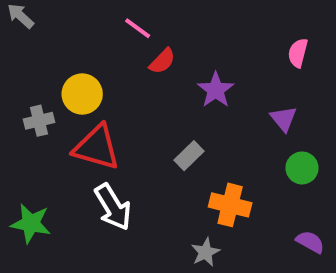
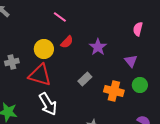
red semicircle: (162, 61) -> (67, 42), moved
yellow circle: (82, 94) -> (44, 49), moved
orange cross: (230, 205) -> (114, 91), moved

